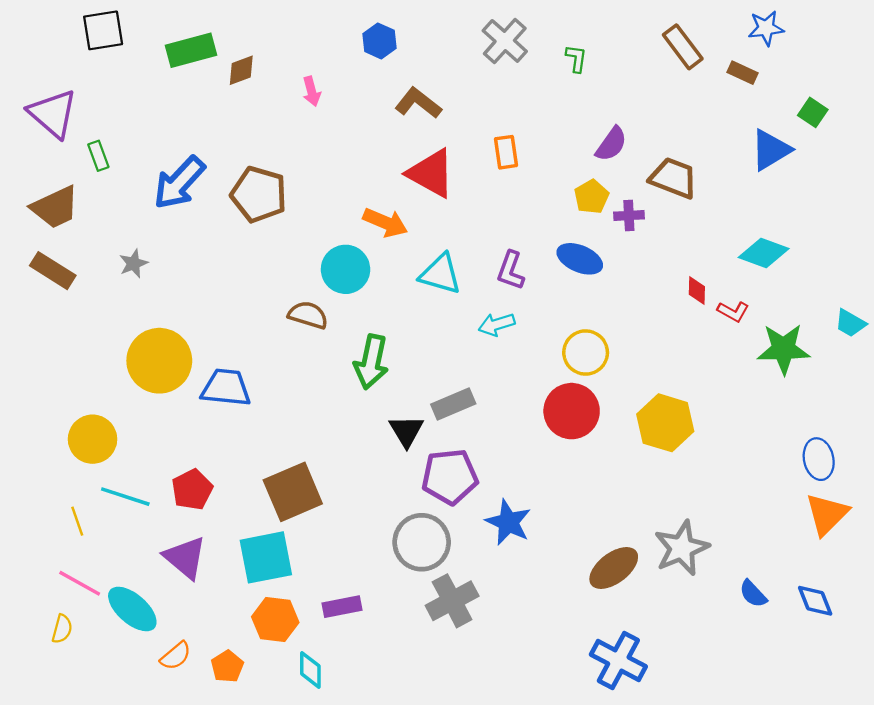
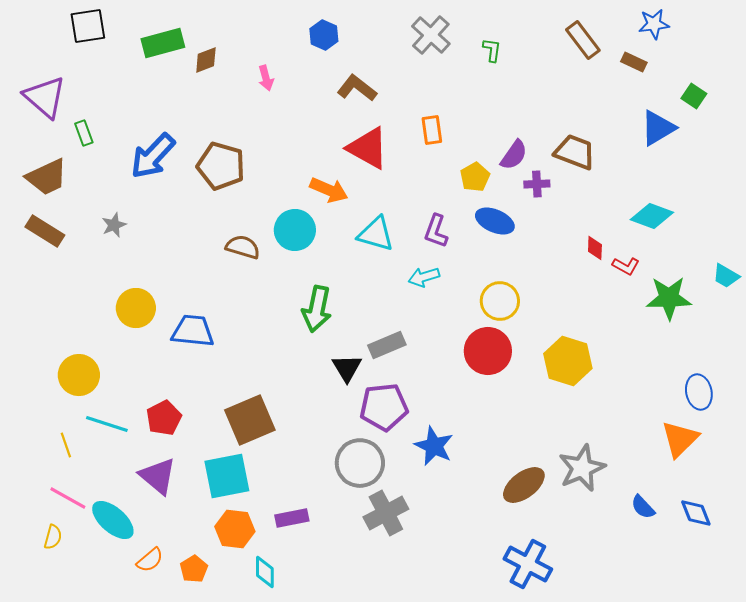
purple semicircle: (611, 144) -> (514, 155), moved
yellow pentagon: (591, 197) -> (475, 177), moved
brown semicircle: (308, 315) -> (243, 247), moved
yellow circle: (159, 361) -> (136, 308), size x0.7
orange triangle: (827, 514) -> (680, 439), moved

